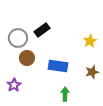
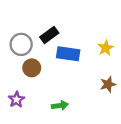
blue rectangle: (58, 66) -> (68, 54), moved
green arrow: (65, 94) -> (60, 105), moved, turned 80

